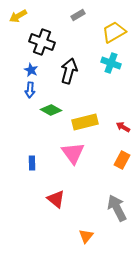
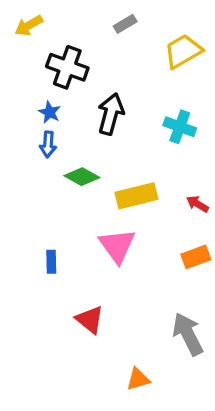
cyan cross: (111, 63) -> (180, 127), moved
orange rectangle: (122, 160) -> (196, 257), turned 42
orange triangle: (86, 236) -> (138, 379), turned 35

